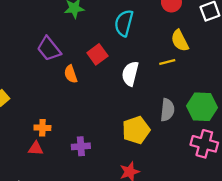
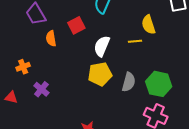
orange cross: (42, 128) -> (23, 67), moved, turned -32
yellow pentagon: (136, 130) -> (100, 74), moved
purple cross: (81, 146) -> (41, 89), moved, turned 35

